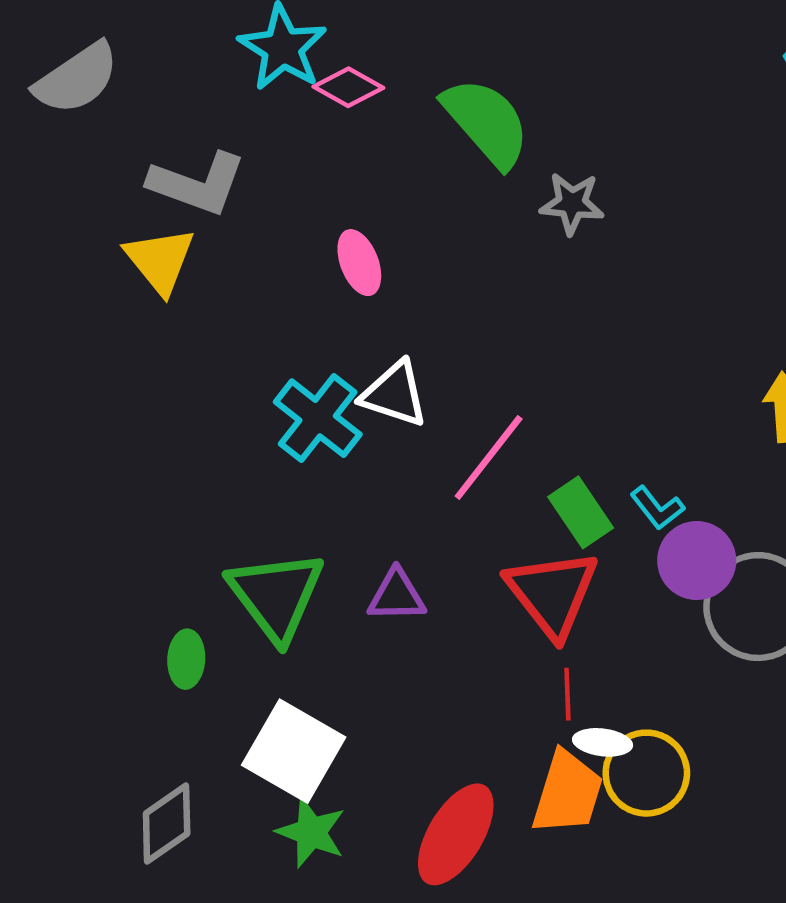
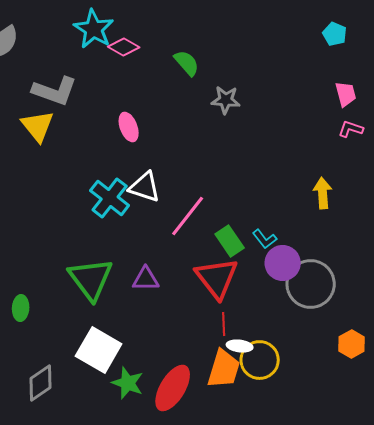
green semicircle: (486, 122) -> (187, 63), size x0.6
green ellipse: (186, 659) -> (21, 308), moved
green star: (311, 832) -> (128, 383), moved

